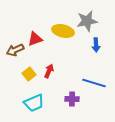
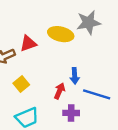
blue arrow: (96, 45) -> (75, 76), moved
red arrow: (49, 71) -> (60, 91), moved

